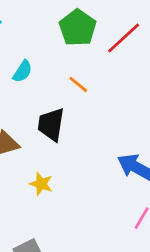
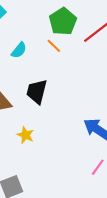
orange line: (78, 84) -> (54, 46), moved

